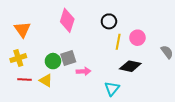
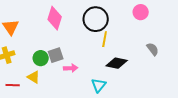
black circle: (109, 21) -> (96, 19), size x1.6
pink circle: (137, 38) -> (141, 12), moved
red line: (24, 79) -> (13, 85), moved

